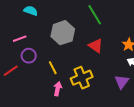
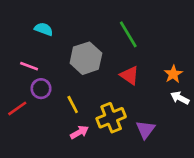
pink line: (20, 39) -> (29, 66), turned 40
purple triangle: (122, 82) -> (145, 130), moved
pink arrow: (58, 89) -> (79, 132), turned 48

